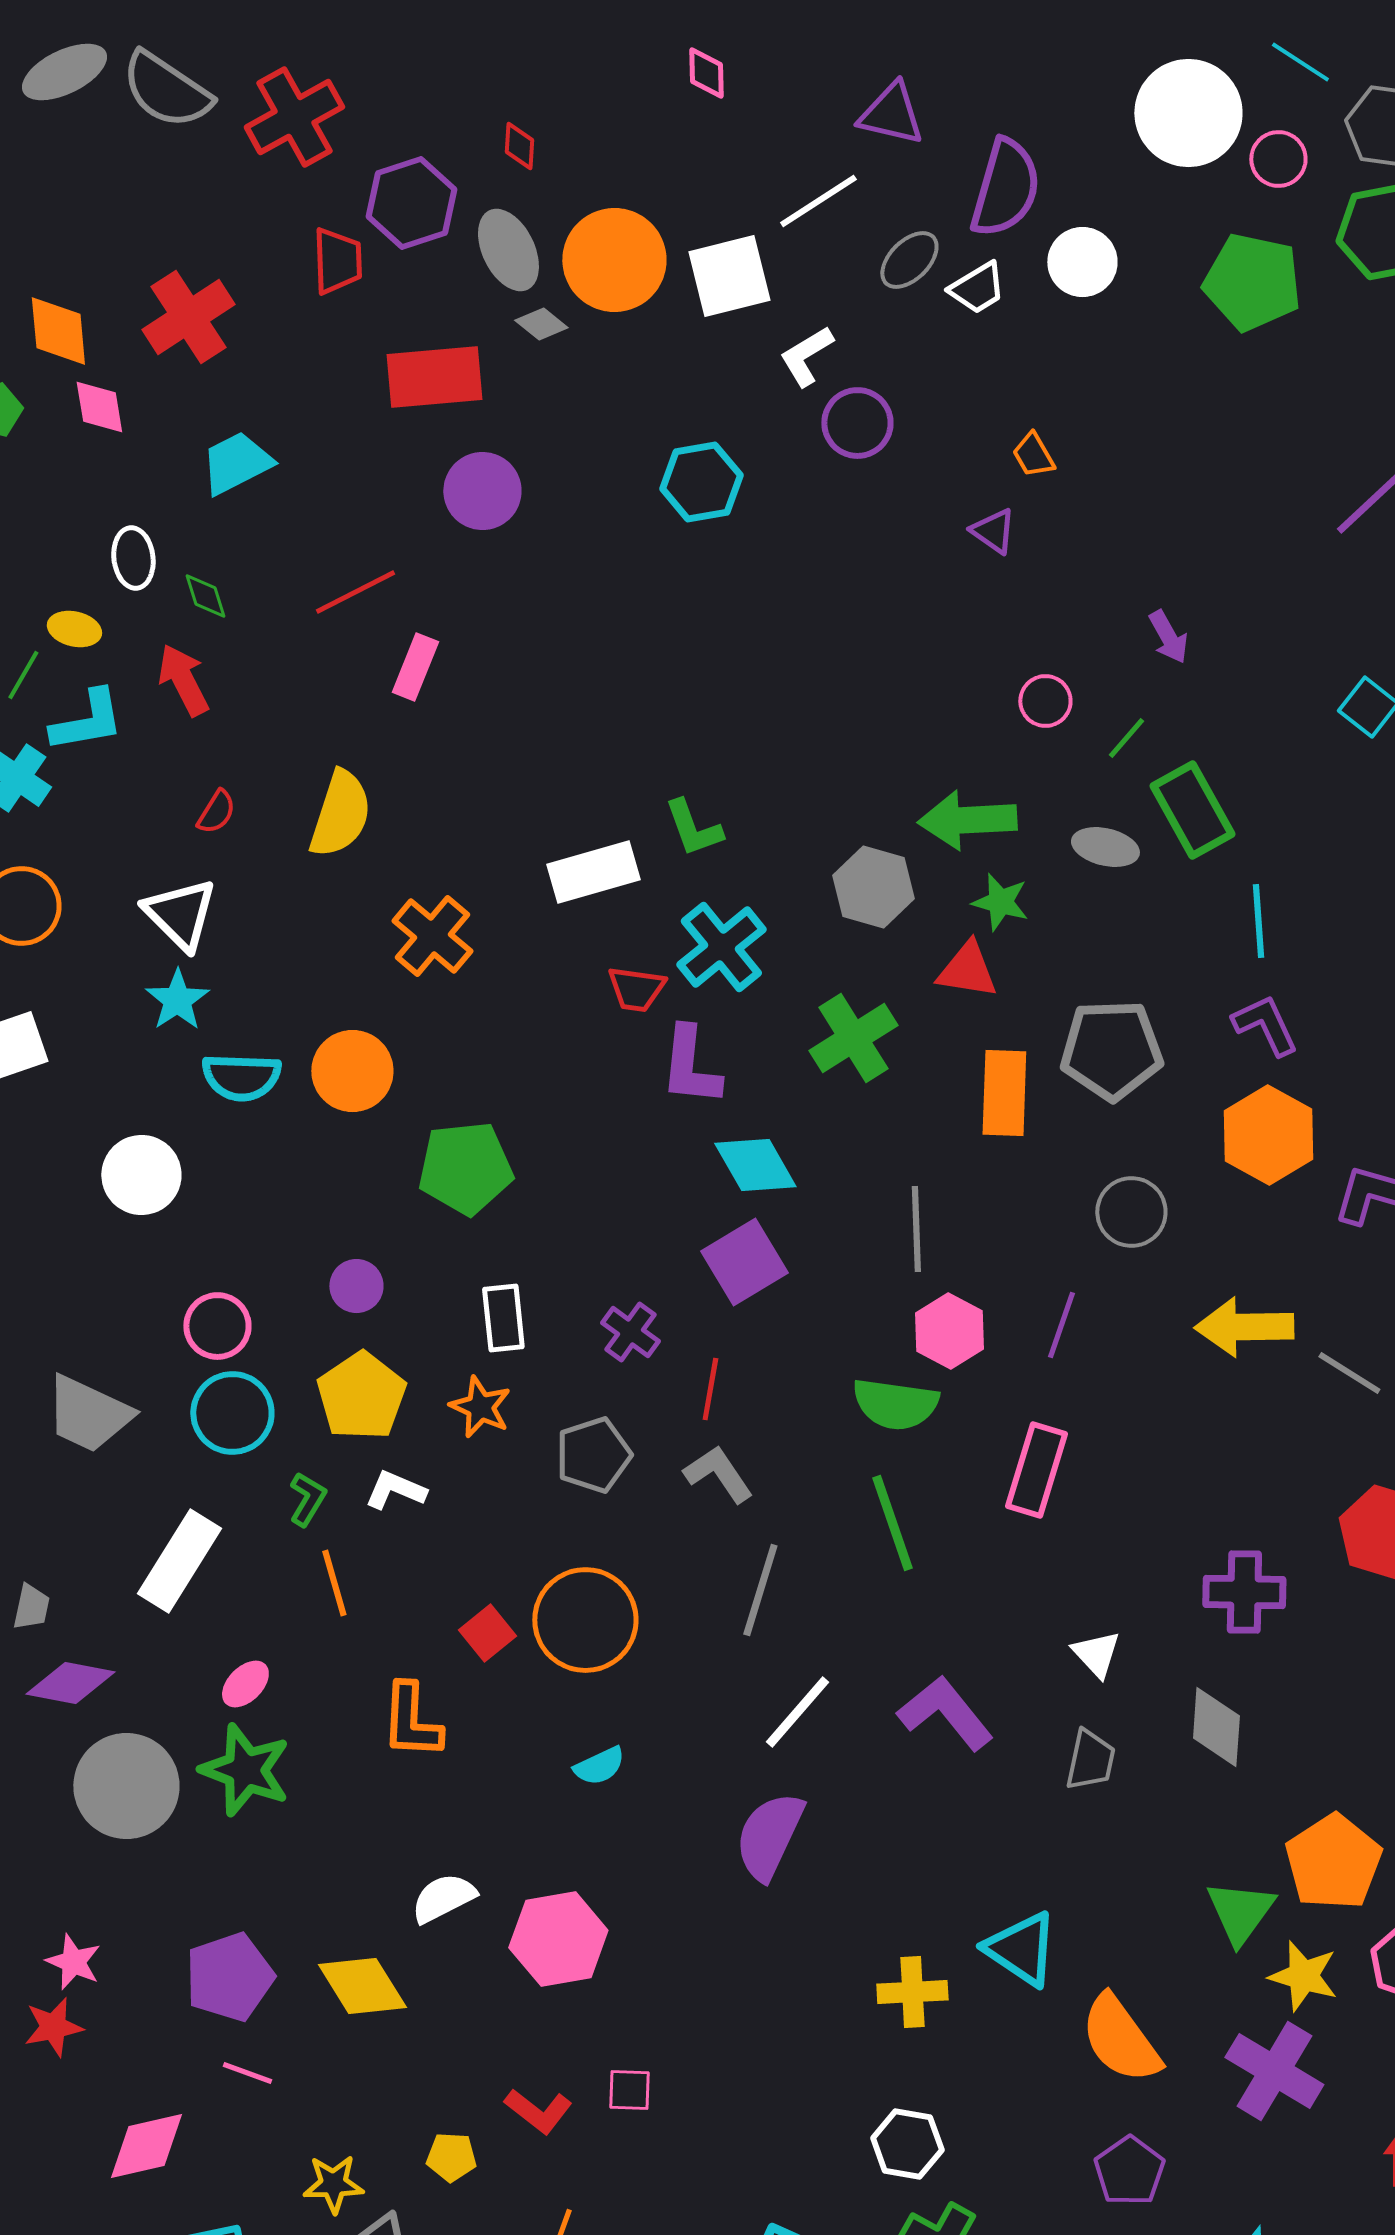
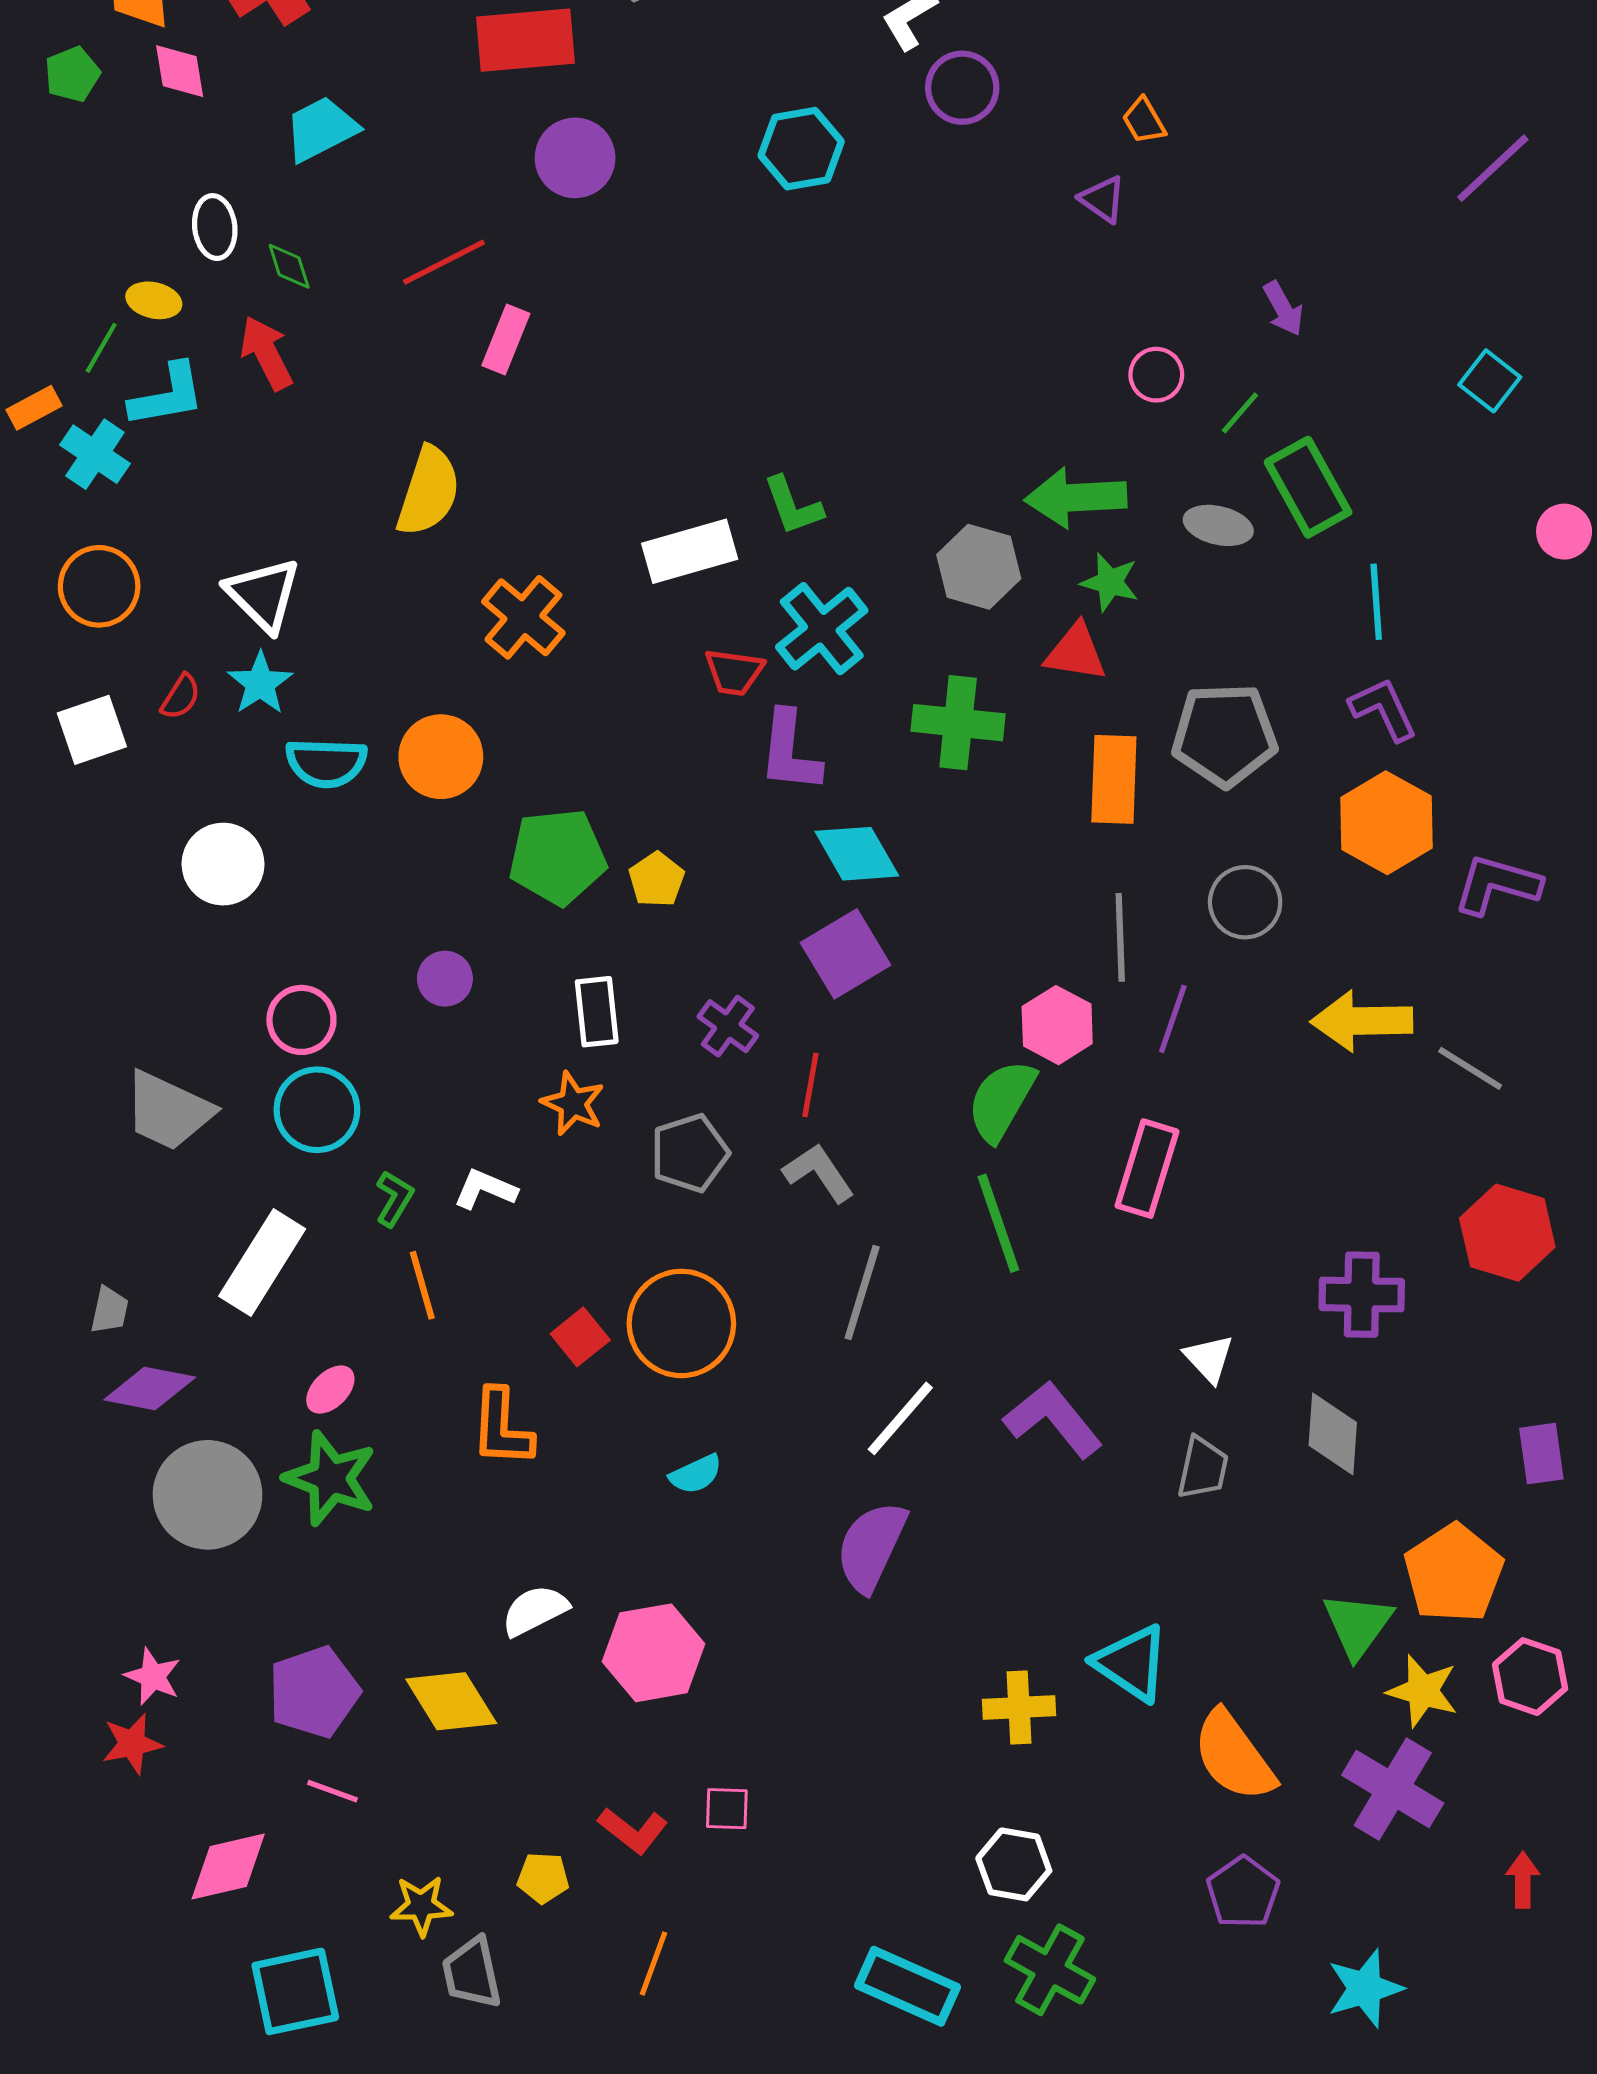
red semicircle: (216, 812) -> (181, 697), moved
green cross: (853, 1038) -> (958, 723), turned 38
gray line: (916, 1229) -> (1120, 937), moved
yellow pentagon: (361, 1396) -> (657, 880), moved, size x0.6
green semicircle: (895, 1404) -> (1001, 1100), turned 112

